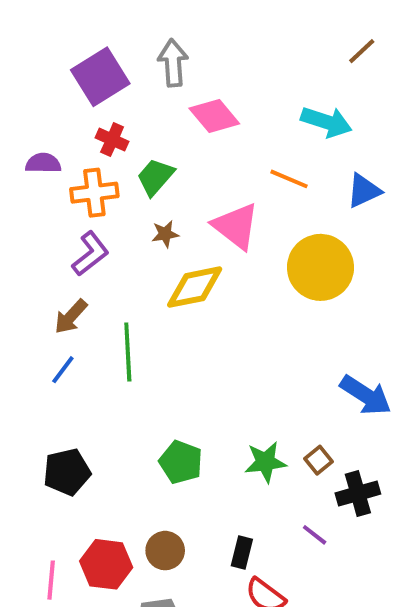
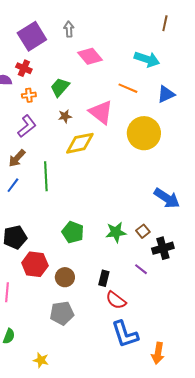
brown line: (362, 51) -> (165, 23), turned -35
gray arrow: (173, 63) -> (69, 29), size x0.7
red cross: (112, 140) -> (24, 68), moved
orange cross: (94, 193) -> (29, 95), size x0.6
red hexagon: (106, 564) -> (35, 264), moved

